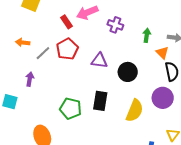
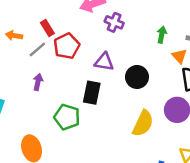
red rectangle: (66, 22) -> (47, 28), moved
purple cross: (115, 25) -> (114, 22), moved
purple arrow: (30, 79) -> (38, 82), moved
black rectangle: (100, 101) -> (92, 93), moved

